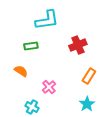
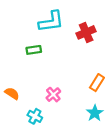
red cross: (78, 45) -> (86, 32), moved
orange semicircle: (21, 71) -> (12, 93), moved

